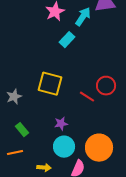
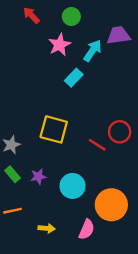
purple star: (61, 124) -> (38, 177), moved
green rectangle: (22, 130) -> (13, 174), moved
cyan circle: (64, 147) -> (73, 186), moved

